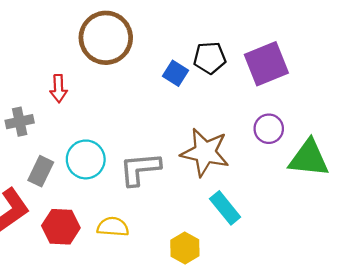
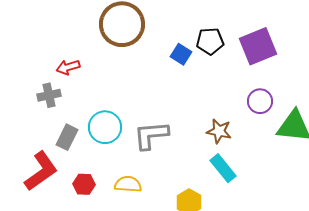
red arrow: (59, 89) -> (68, 67), moved, turned 75
brown star: (205, 152) -> (219, 131), moved, size x0.6
red hexagon: (61, 227) -> (84, 184), size x0.7

